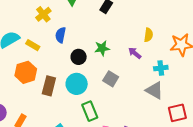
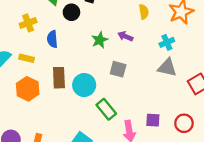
yellow cross: (43, 14) -> (28, 23), turned 35
purple arrow: (135, 53) -> (125, 36), moved
black circle: (79, 57) -> (71, 12), moved
brown rectangle: (49, 86) -> (59, 78), moved

